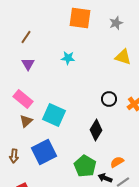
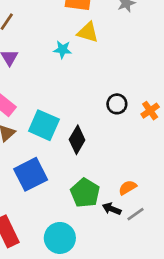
yellow triangle: (123, 57) -> (88, 32), moved
black diamond: (96, 130) -> (77, 140), moved

